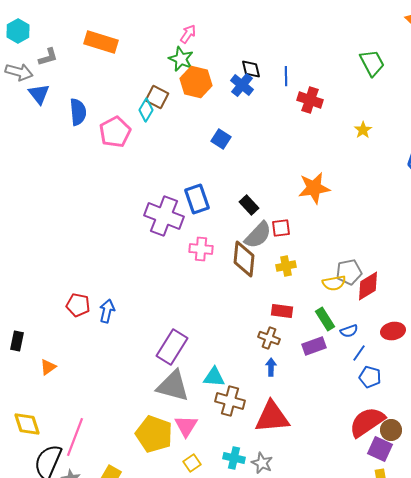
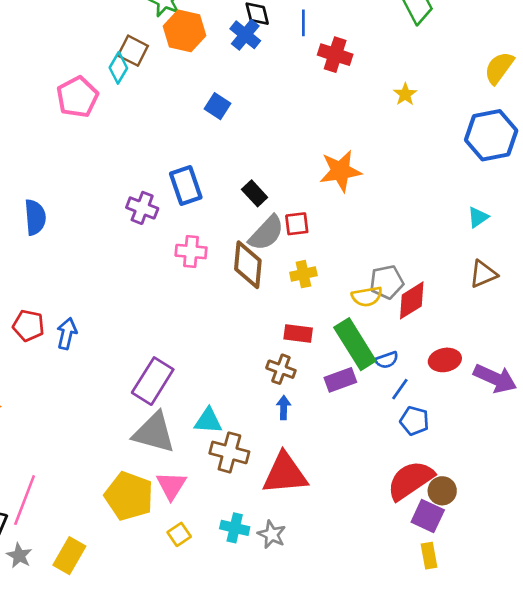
blue semicircle: (78, 112) -> (35, 217), moved
purple cross: (164, 216) -> (142, 208), size x0.6
green rectangle: (325, 319) -> (355, 344), size x1.6

